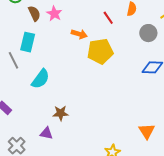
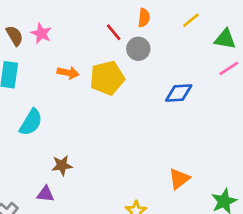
gray circle: (148, 33) -> (138, 49), moved
orange arrow: (79, 34) -> (68, 73), moved
orange triangle: (147, 131) -> (179, 179), turned 30

